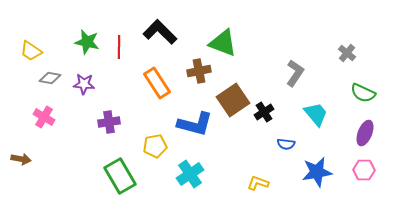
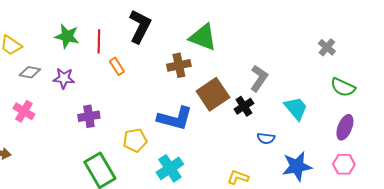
black L-shape: (160, 32) -> (140, 26), turned 72
gray L-shape: (295, 73) -> (259, 78), moved
orange rectangle: (157, 83) -> (117, 66), moved, size x0.6

